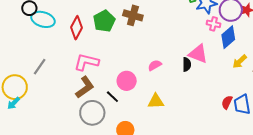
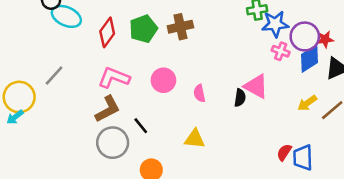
brown cross: (133, 15) -> (180, 27), turned -36
blue diamond: (228, 37) -> (309, 59), moved
pink semicircle: (155, 65) -> (199, 93), turned -80
pink circle: (127, 81) -> (163, 80), moved

